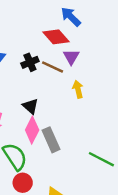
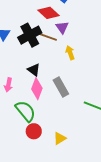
black cross: (30, 62) -> (30, 35), size x1.6
gray rectangle: (51, 140) -> (61, 87), moved

